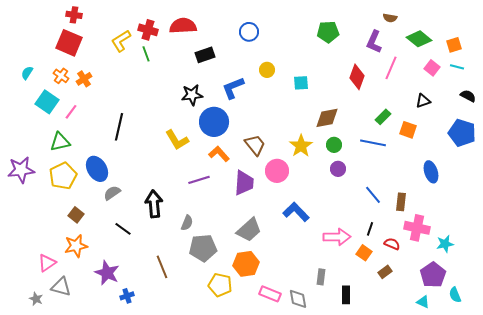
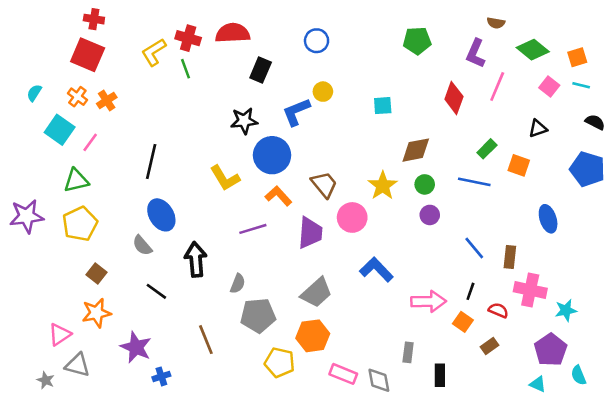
black rectangle: (205, 55) -> (261, 70), turned -48
yellow circle: (267, 70) -> (323, 92), moved
blue ellipse: (97, 169) -> (161, 215), moved
gray semicircle: (112, 193) -> (142, 245), turned -96

